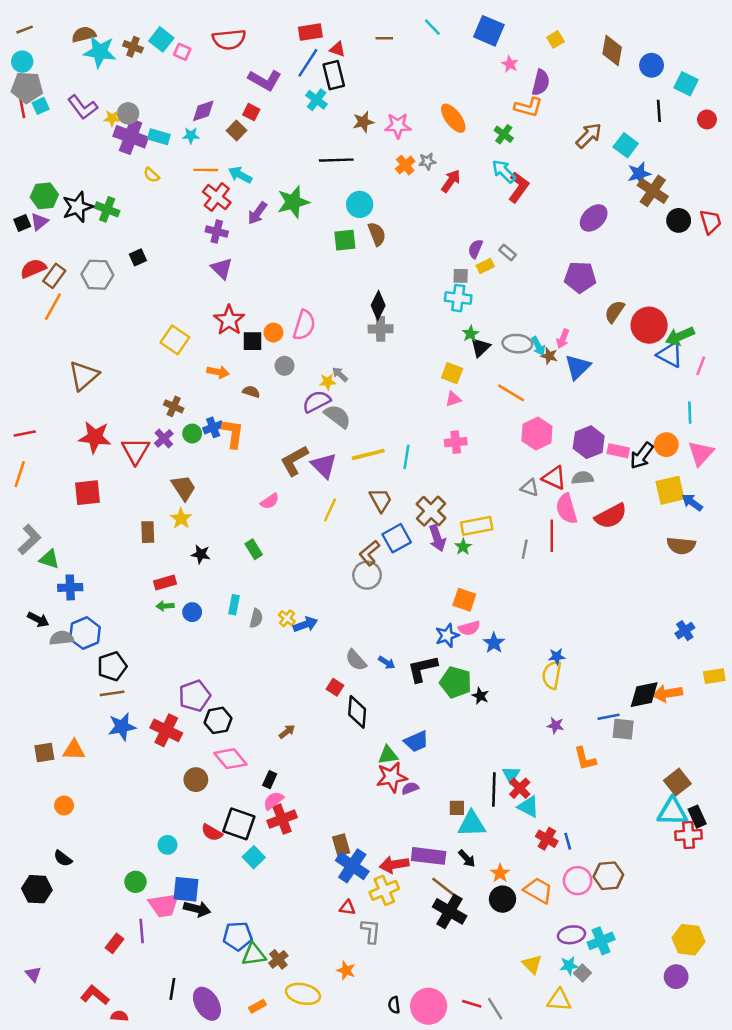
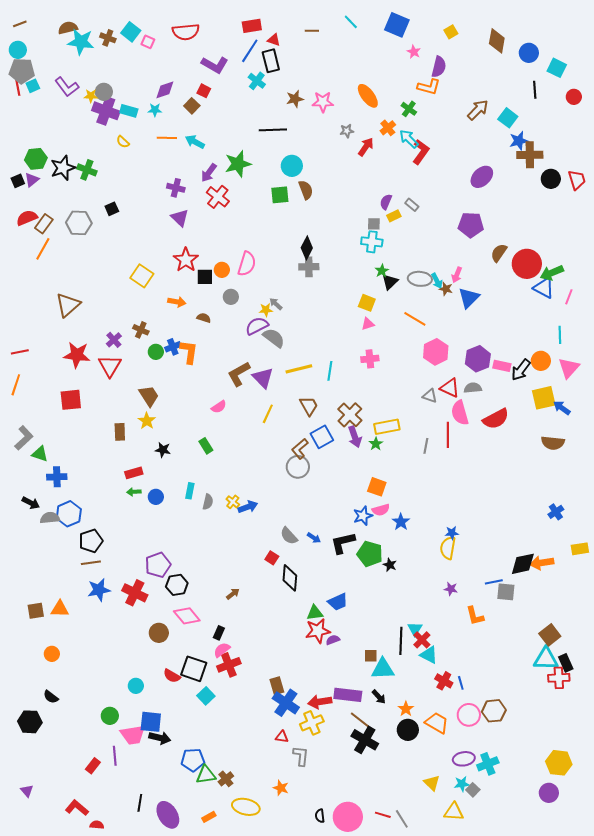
orange cross: (405, 165) -> (388, 128), moved
brown cross: (653, 191) -> (530, 155), turned -35
red cross: (217, 197) -> (218, 197), moved
purple cross: (164, 438) -> (114, 340), moved

